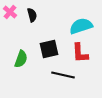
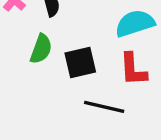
green semicircle: (21, 59) -> (41, 49), moved

